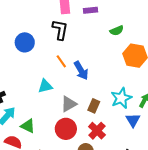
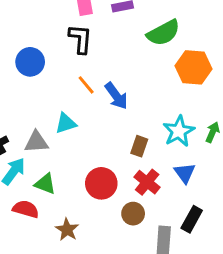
green semicircle: (117, 31) -> (163, 33), size x1.6
gray triangle: (69, 104) -> (36, 142), moved, turned 30
blue triangle: (133, 120) -> (185, 173), moved

